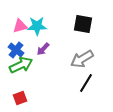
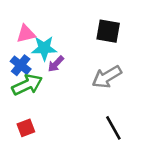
cyan star: (37, 26) -> (44, 48), moved
black line: (86, 83) -> (113, 128), moved, turned -60

